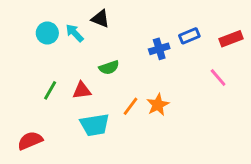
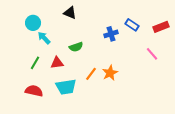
cyan arrow: (75, 33) -> (44, 38), moved
blue rectangle: (189, 36) -> (132, 25), turned 56
red semicircle: (30, 141) -> (34, 91), moved, turned 36

